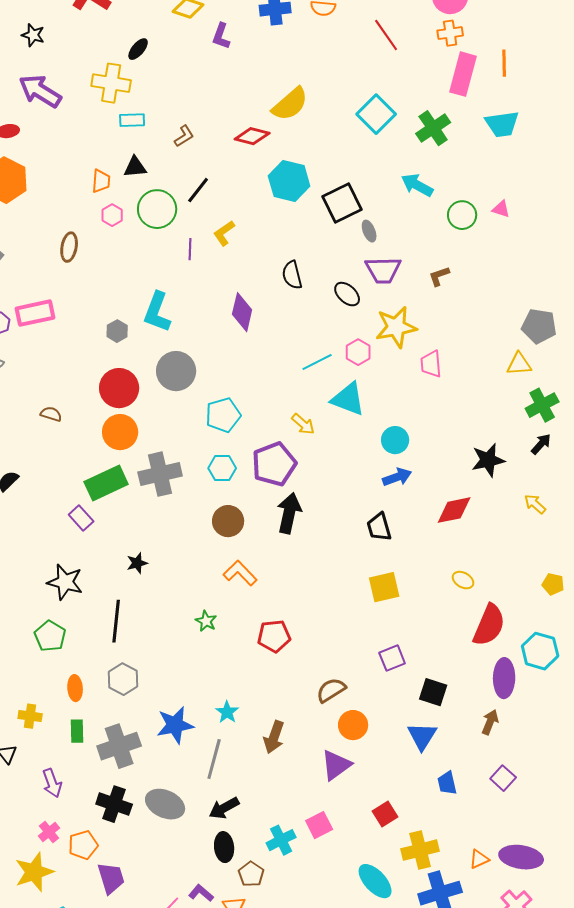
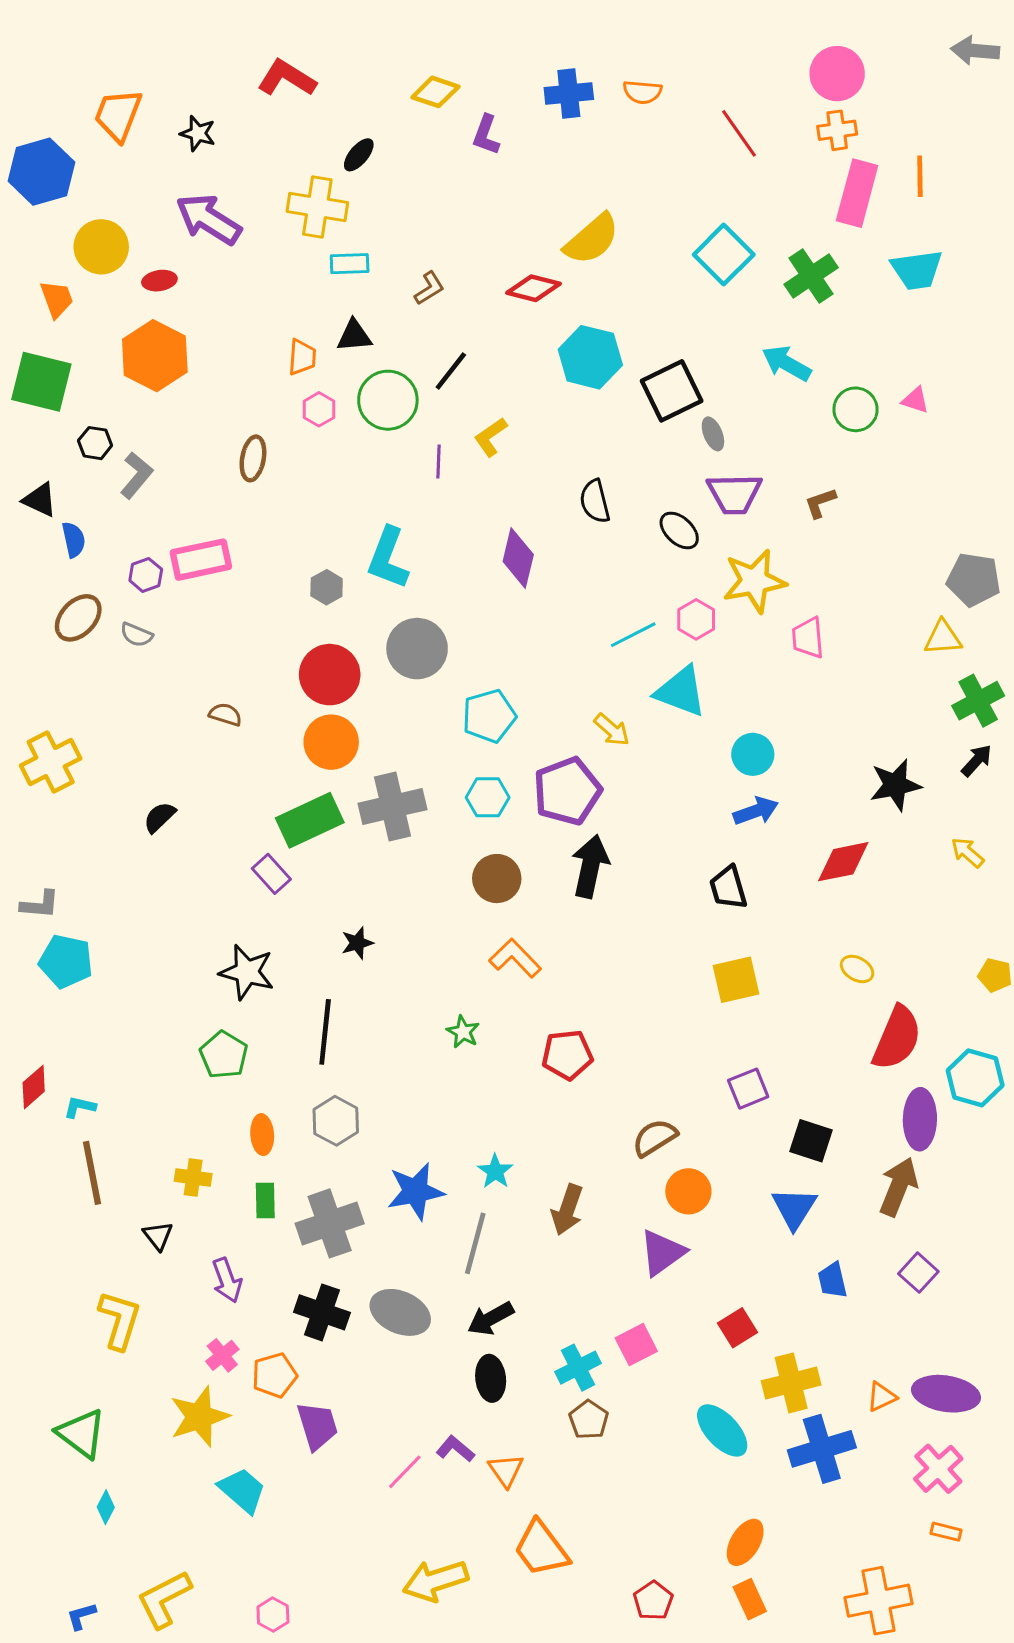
brown arrow: (490, 722) -> (898, 1187), size x1.5
brown pentagon: (251, 874) -> (589, 1420), moved

